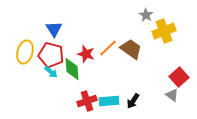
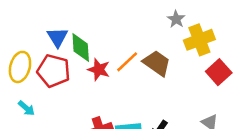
green diamond: (72, 69) -> (81, 48), moved
cyan arrow: (51, 72) -> (26, 108), moved
red square: (179, 77) -> (219, 72), moved

